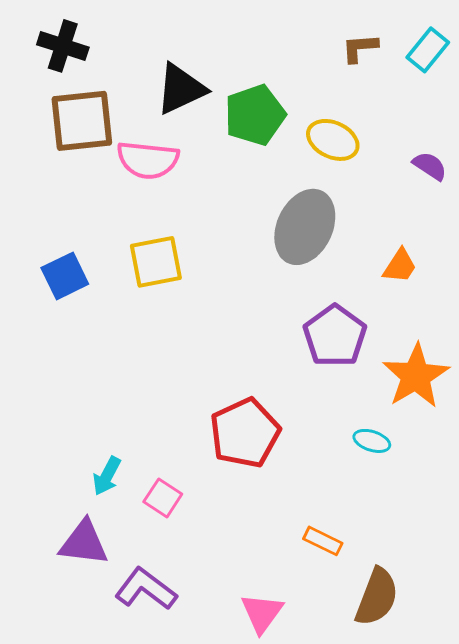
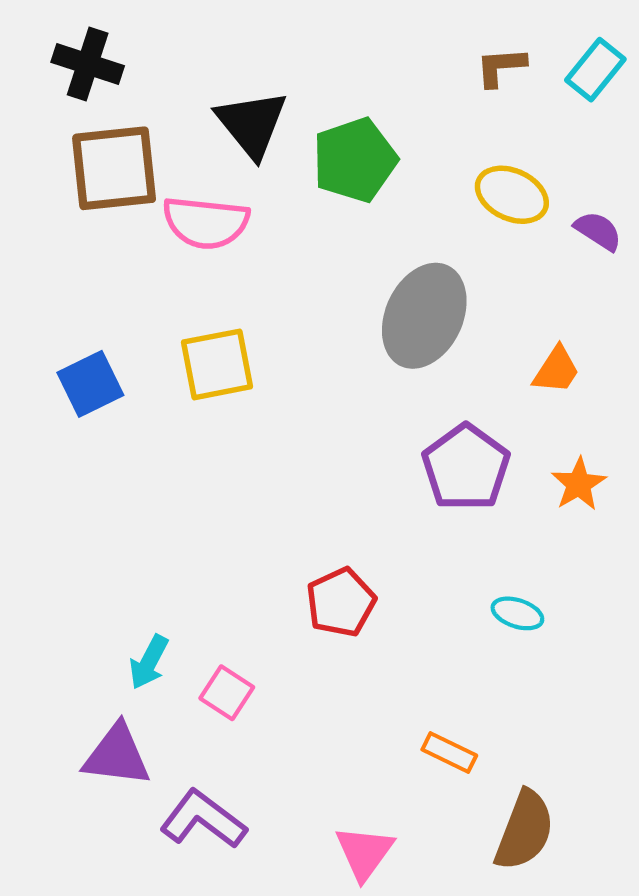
black triangle: (181, 89) -> (252, 124), turned -44
yellow ellipse: (333, 140) -> (512, 195), moved
orange star: (416, 376) -> (579, 484), moved, size x0.6
red pentagon: (245, 433) -> (341, 602), size x0.7

